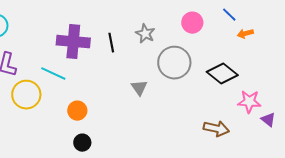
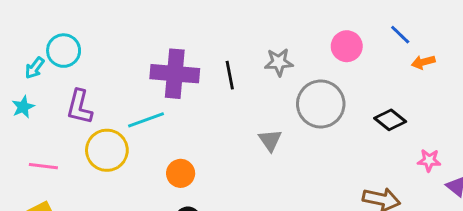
gray star: (145, 34) -> (279, 62), turned -30
cyan line: (53, 74) -> (146, 120), turned -45
black diamond: (222, 74) -> (390, 120), size x0.7
pink star: (249, 102) -> (429, 160), size x0.7

